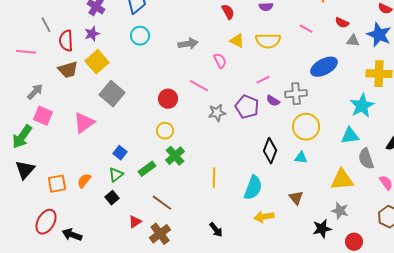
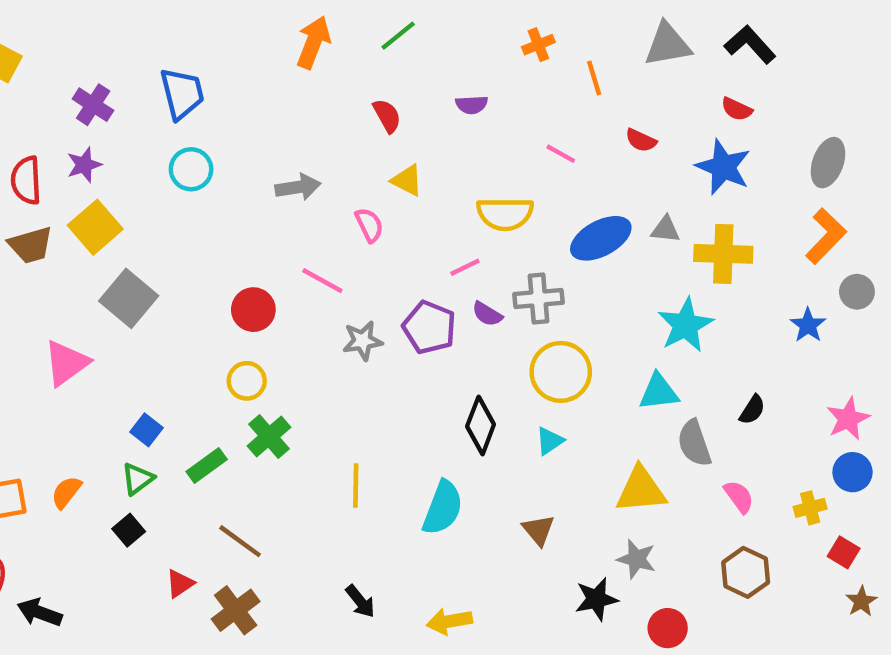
yellow semicircle: (268, 41) -> (505, 214), moved
gray triangle: (353, 41) -> (665, 229), moved
cyan triangle: (301, 158) -> (550, 441), turned -40
yellow arrow: (264, 217) -> (449, 621), moved

